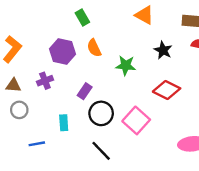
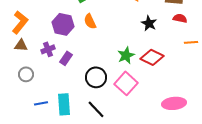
green star: (126, 65) -> (126, 55), moved, turned -30
brown triangle: (13, 85) -> (21, 45), moved
purple rectangle: (85, 91) -> (66, 58), moved
cyan rectangle: (64, 123) -> (64, 104), moved, size x1.5

